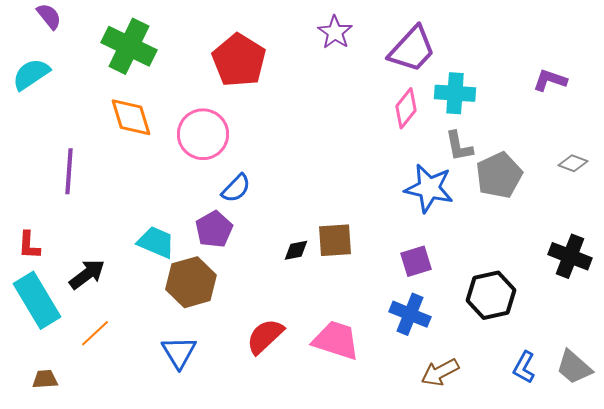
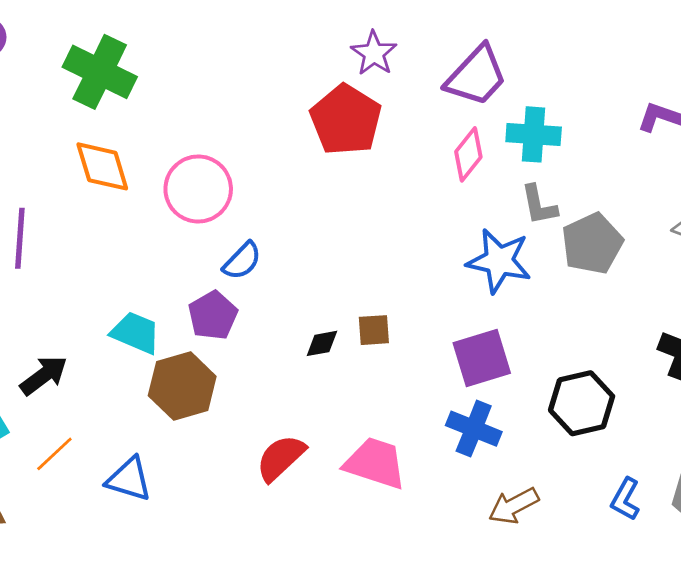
red pentagon: (239, 60) -> (346, 120), moved
brown square: (335, 240) -> (374, 330), size x0.7
purple square: (416, 261) -> (482, 358), size x1.4
blue triangle: (179, 352) -> (129, 479), moved, turned -42

